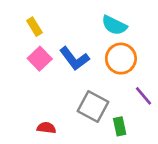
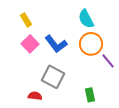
cyan semicircle: (114, 25) -> (86, 19), turned 36
purple line: (144, 96) -> (108, 61), moved
gray square: (93, 106) -> (53, 77), moved

